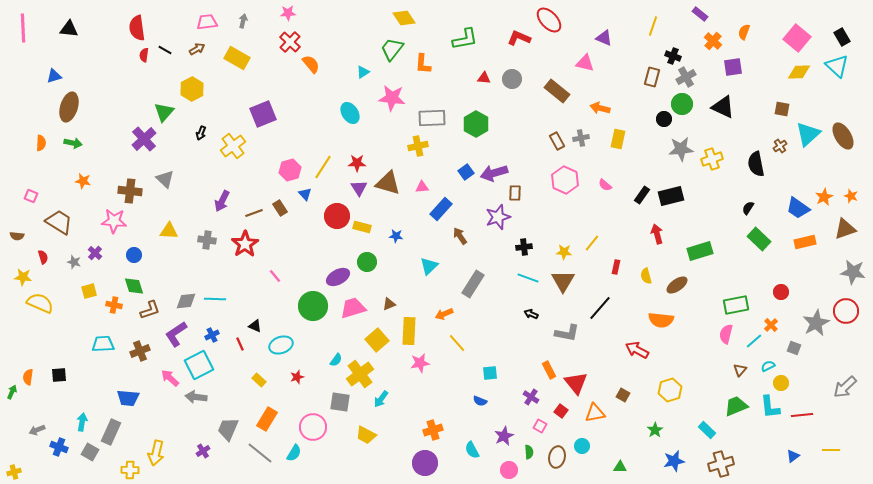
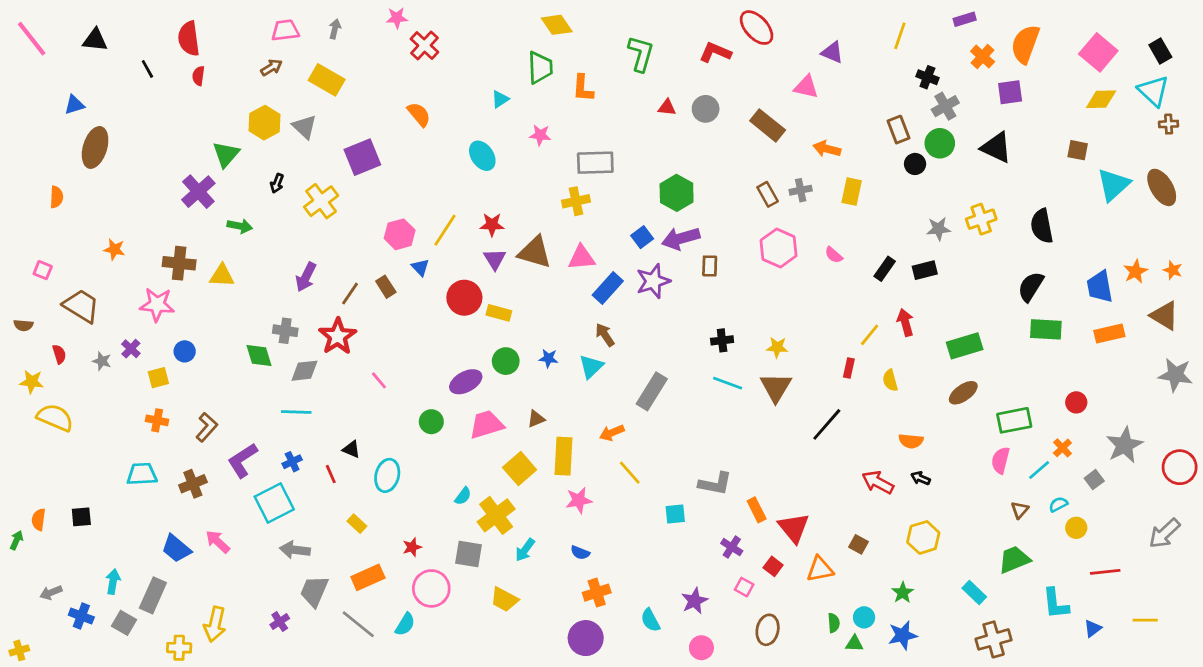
purple rectangle: (700, 14) -> (965, 19), turned -56
pink line: (23, 28) -> (32, 39), turned -36
orange semicircle: (744, 32) -> (1025, 44), size x1.8
green L-shape: (465, 39) -> (641, 54), turned -64
red cross: (290, 42) -> (424, 45), moved
green trapezoid: (392, 49) -> (540, 68), turned 140
black line: (165, 50) -> (147, 69), moved, turned 32
orange semicircle: (311, 64) -> (419, 114), moved
brown rectangle: (652, 77) -> (898, 130), moved, turned -36
pink star: (392, 98) -> (540, 135), size x0.6
green hexagon: (476, 124) -> (677, 193), moved
green arrow: (73, 143) -> (240, 226), moved
brown cross: (780, 146) -> (1169, 124), moved, turned 32
gray star: (681, 149) -> (938, 229), moved, size x0.7
gray triangle: (165, 179) -> (305, 127), moved
pink triangle: (422, 187) -> (582, 258), size x1.5
black rectangle: (671, 196) -> (925, 270), size x0.7
black semicircle: (748, 208) -> (1031, 287), size x1.6
blue trapezoid: (798, 208) -> (1100, 287), turned 45
brown line: (254, 213) -> (350, 294), turned -36
purple star: (498, 217) -> (653, 281), moved
brown triangle: (845, 229) -> (1164, 316), turned 50
yellow triangle: (169, 231) -> (222, 276), moved
blue star: (396, 236) -> (548, 358), moved
brown arrow: (460, 236) -> (605, 335), moved
green rectangle: (759, 239) -> (1046, 329), turned -40
yellow line: (592, 243) -> (870, 335), moved
brown ellipse: (677, 285) -> (963, 393), moved
green diamond: (134, 286) -> (259, 356), moved
yellow square: (89, 291) -> (158, 378), moved
gray diamond: (186, 301) -> (305, 371), moved
green circle: (313, 306) -> (431, 422), size x0.6
brown L-shape: (150, 310) -> (207, 427), turned -30
red circle: (846, 311) -> (1180, 467), moved
black arrow: (531, 314) -> (921, 478), moved
orange semicircle: (661, 320) -> (911, 441), size x0.7
gray L-shape: (567, 333) -> (715, 484), moved
cyan ellipse: (281, 345) -> (387, 475), turned -55
gray square: (794, 348) -> (1094, 480), turned 32
red star: (297, 377) -> (412, 547), moved
pink arrow: (170, 378) -> (218, 542), moved
gray arrow: (196, 397) -> (295, 550), moved
blue trapezoid: (128, 398) -> (176, 548), turned 35
blue semicircle: (480, 401) -> (580, 553), moved
cyan L-shape: (770, 407) -> (1056, 604), moved
orange rectangle: (267, 419) -> (368, 577), turned 35
cyan circle: (582, 446) -> (864, 617), moved
green semicircle: (529, 452) -> (834, 623), moved
blue star: (674, 461) -> (903, 635), moved

